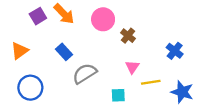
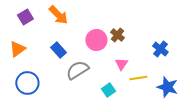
purple square: (38, 16) -> (25, 17), moved
pink circle: (103, 19) -> (96, 40), moved
cyan square: (118, 95) -> (108, 90), turned -32

